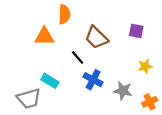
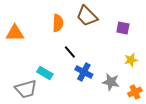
orange semicircle: (64, 14) -> (58, 23), moved
orange triangle: (44, 36) -> (15, 33), moved
brown trapezoid: (96, 38) -> (87, 16), moved

